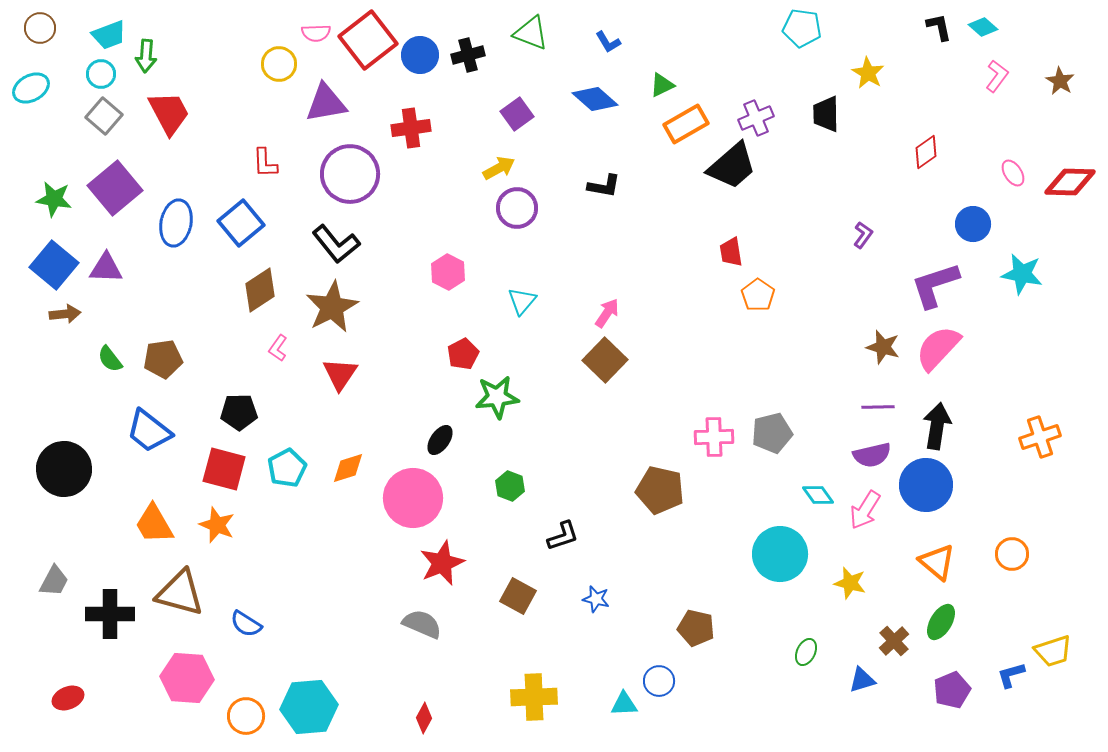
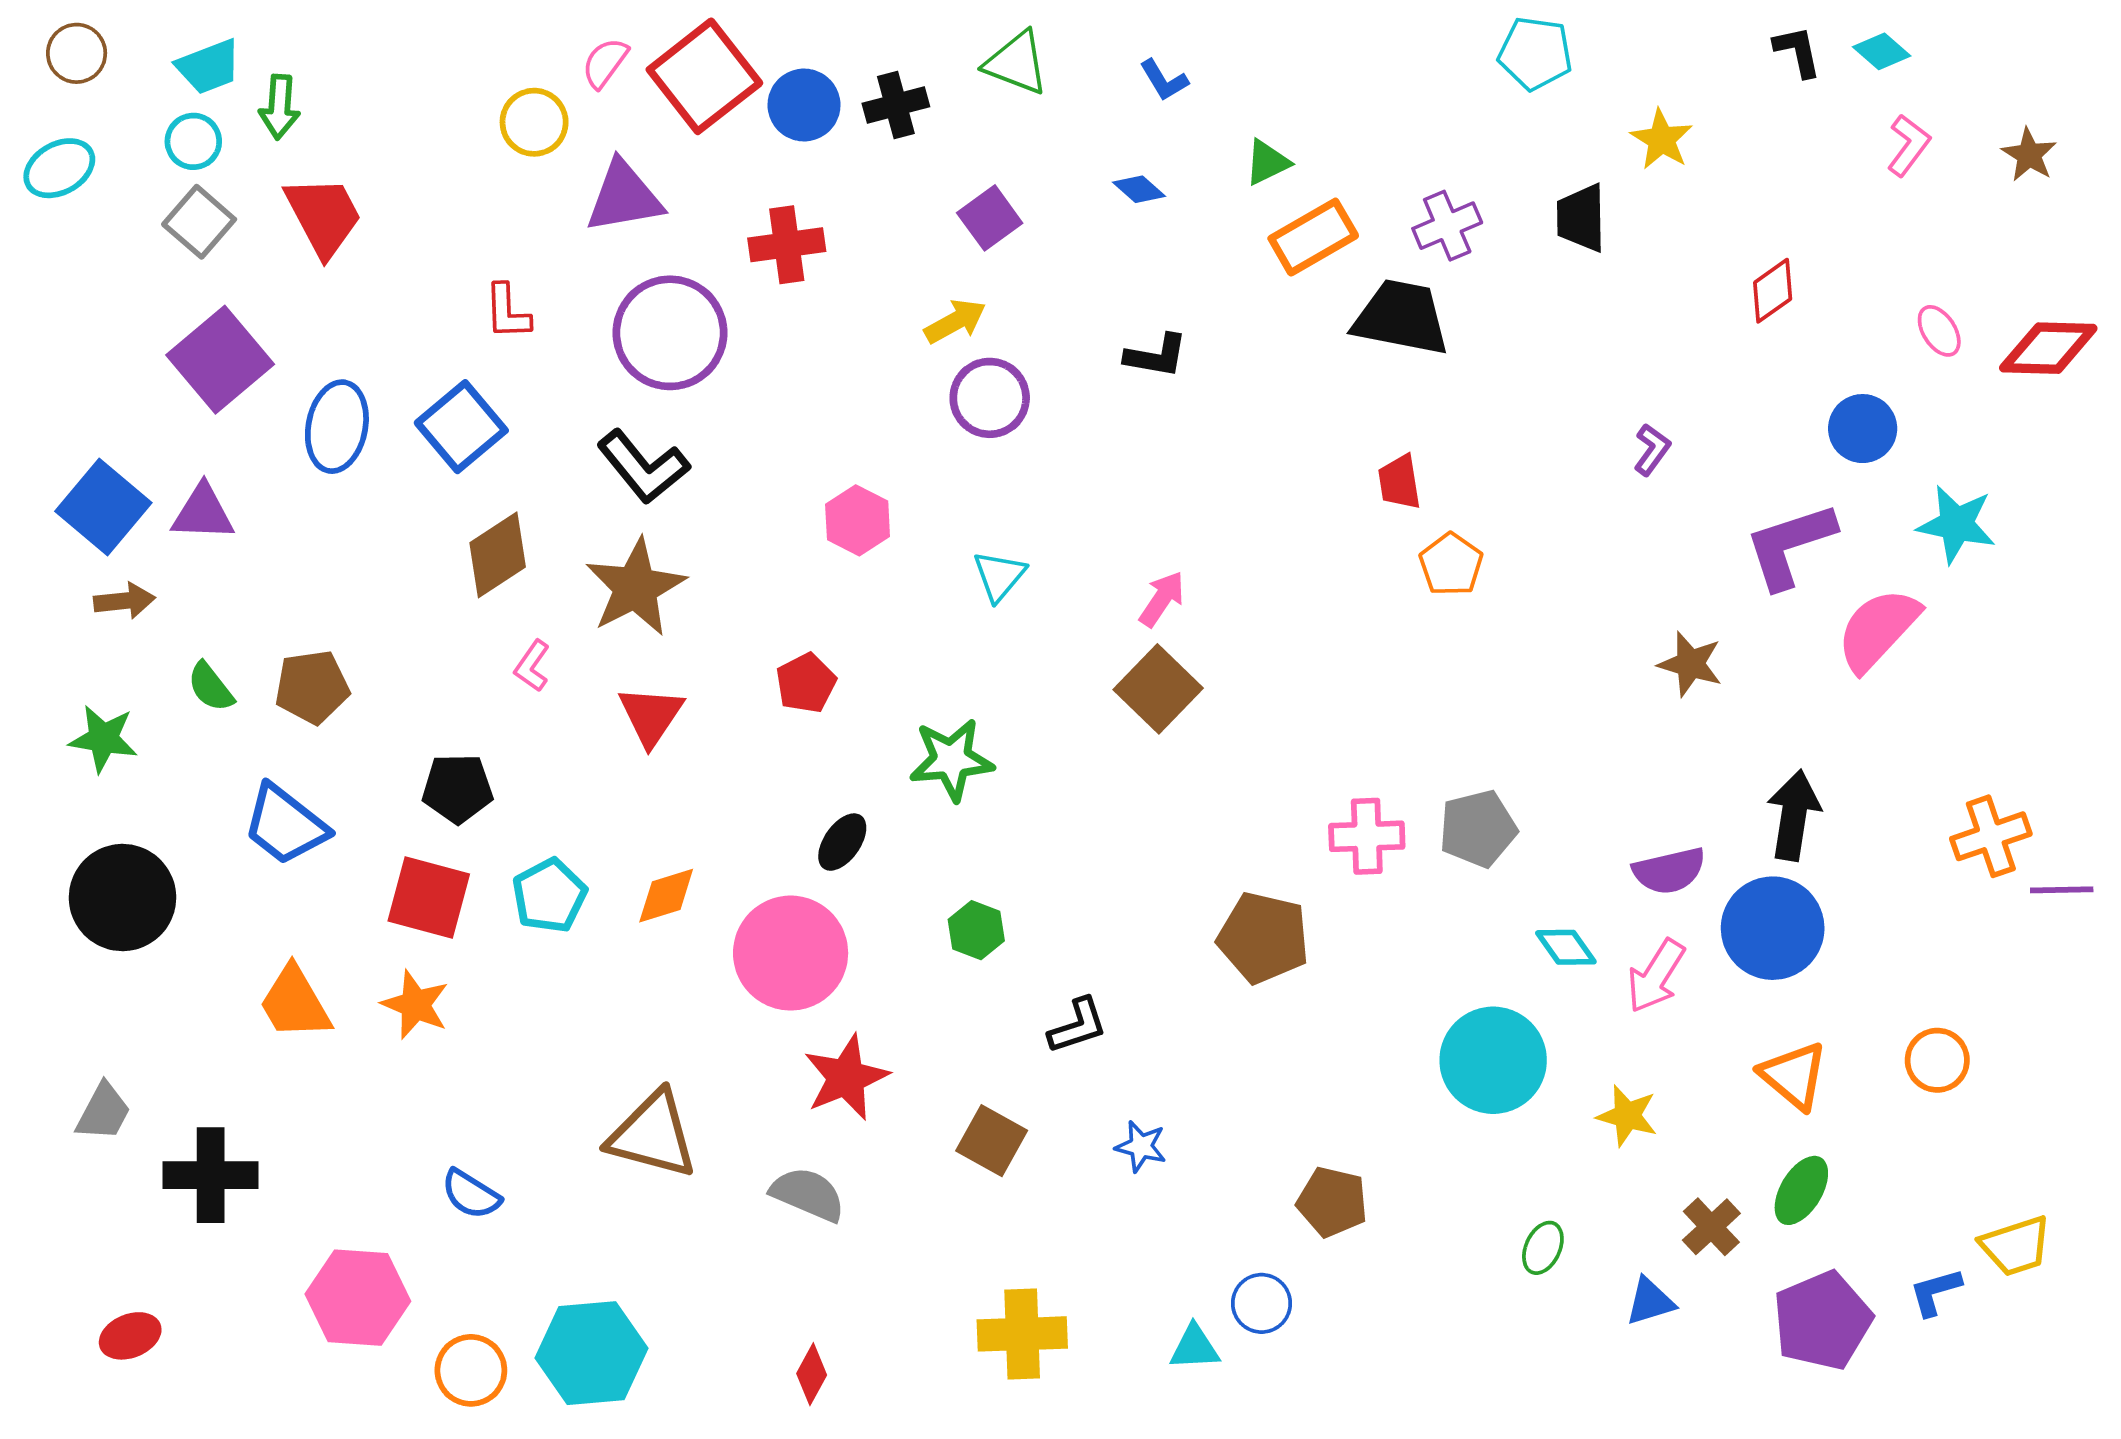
pink semicircle: (316, 33) -> (605, 63), turned 128
blue diamond: (595, 99) -> (1139, 189), size x0.6
black trapezoid: (732, 166) -> (1401, 317), turned -128
green star: (54, 199) -> (103, 739), moved
pink semicircle: (938, 348) -> (1878, 630), moved
red pentagon: (463, 354) -> (806, 683), moved
purple line: (878, 407) -> (2062, 890), moved
brown triangle: (180, 593) -> (653, 1135), moved
purple pentagon: (952, 690) -> (1822, 1321), size x1.4

